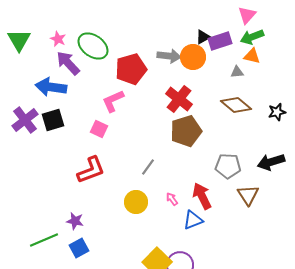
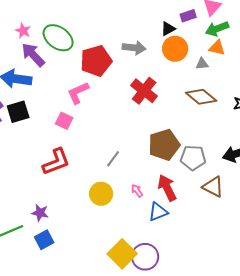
purple rectangle: (220, 41) -> (188, 16), moved, size x0.7
orange circle: (193, 57) -> (175, 49), moved
brown pentagon: (186, 131) -> (164, 145), moved
brown triangle: (248, 195) -> (213, 187), turned -30

